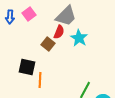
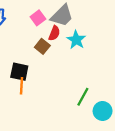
pink square: (29, 14) -> (38, 18), moved
orange line: (40, 80) -> (22, 86), moved

